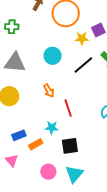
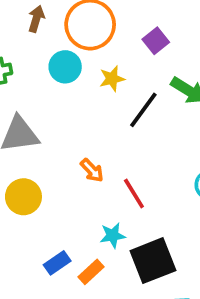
yellow star: (82, 38) -> (112, 79), moved
cyan circle: (53, 56) -> (65, 67), moved
black square: (70, 146) -> (153, 261), size x1.4

